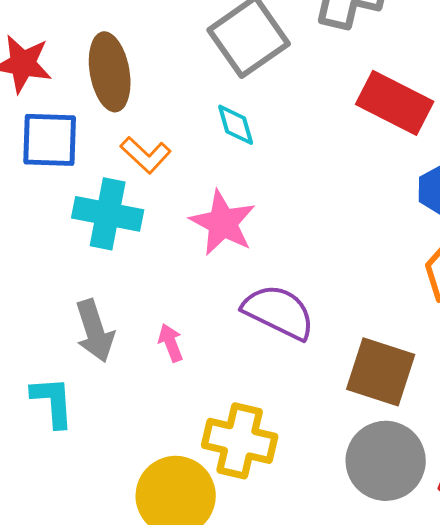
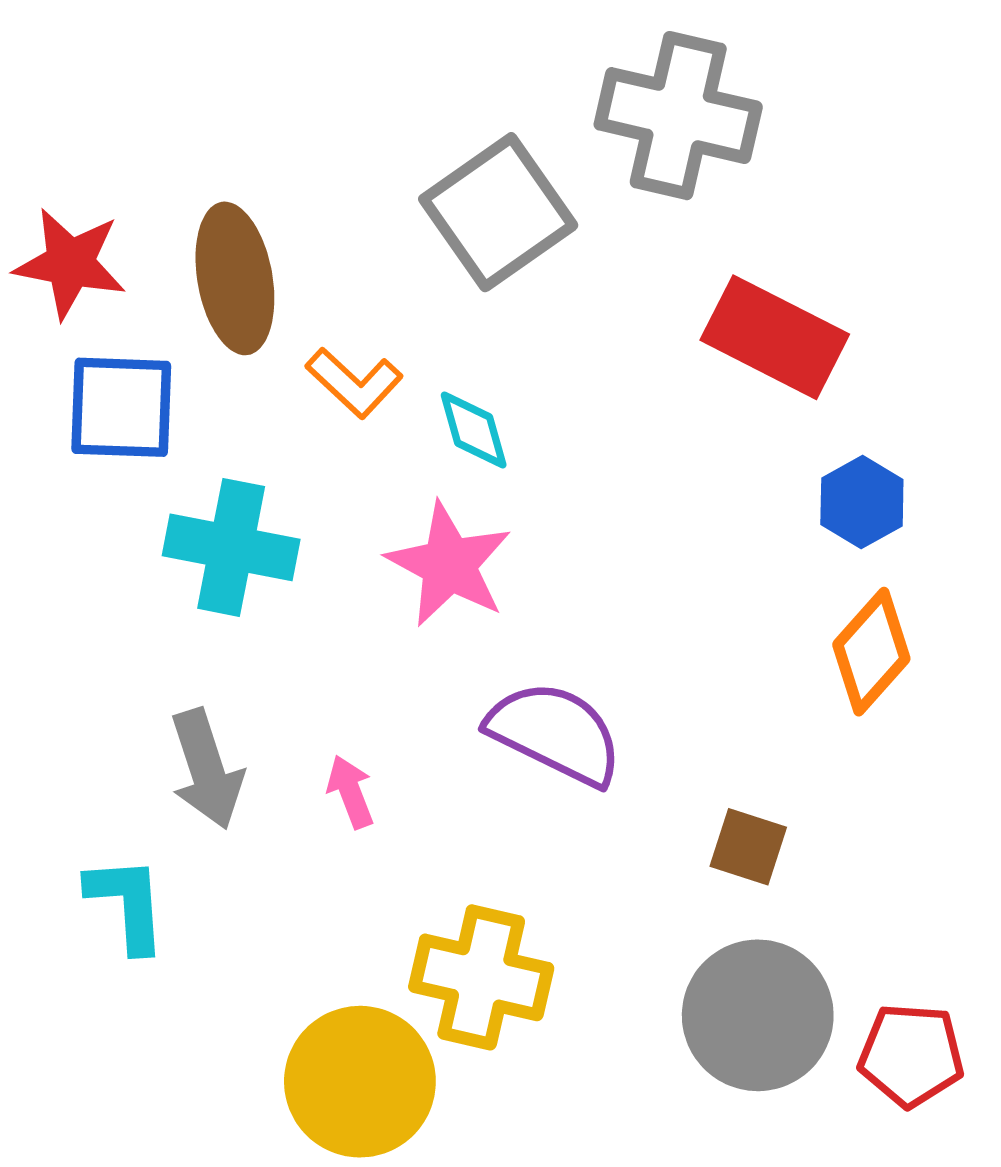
cyan diamond: (236, 125) -> (474, 430), moved
orange L-shape: (146, 155) -> (354, 383), moved
brown square: (381, 372) -> (748, 847), size x0.6

